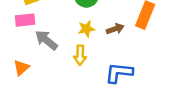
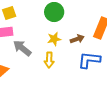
blue L-shape: (119, 73) -> (89, 60), moved

